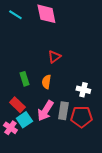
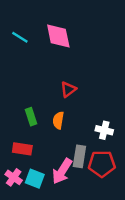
red rectangle: (17, 105) -> (22, 149), turned -35
pink arrow: (45, 111) -> (62, 171), moved
cyan square: (24, 120) -> (35, 179), moved, turned -35

